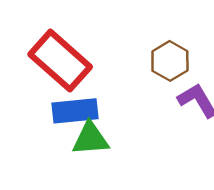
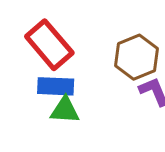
brown hexagon: (170, 61) -> (137, 57), size x1.4

